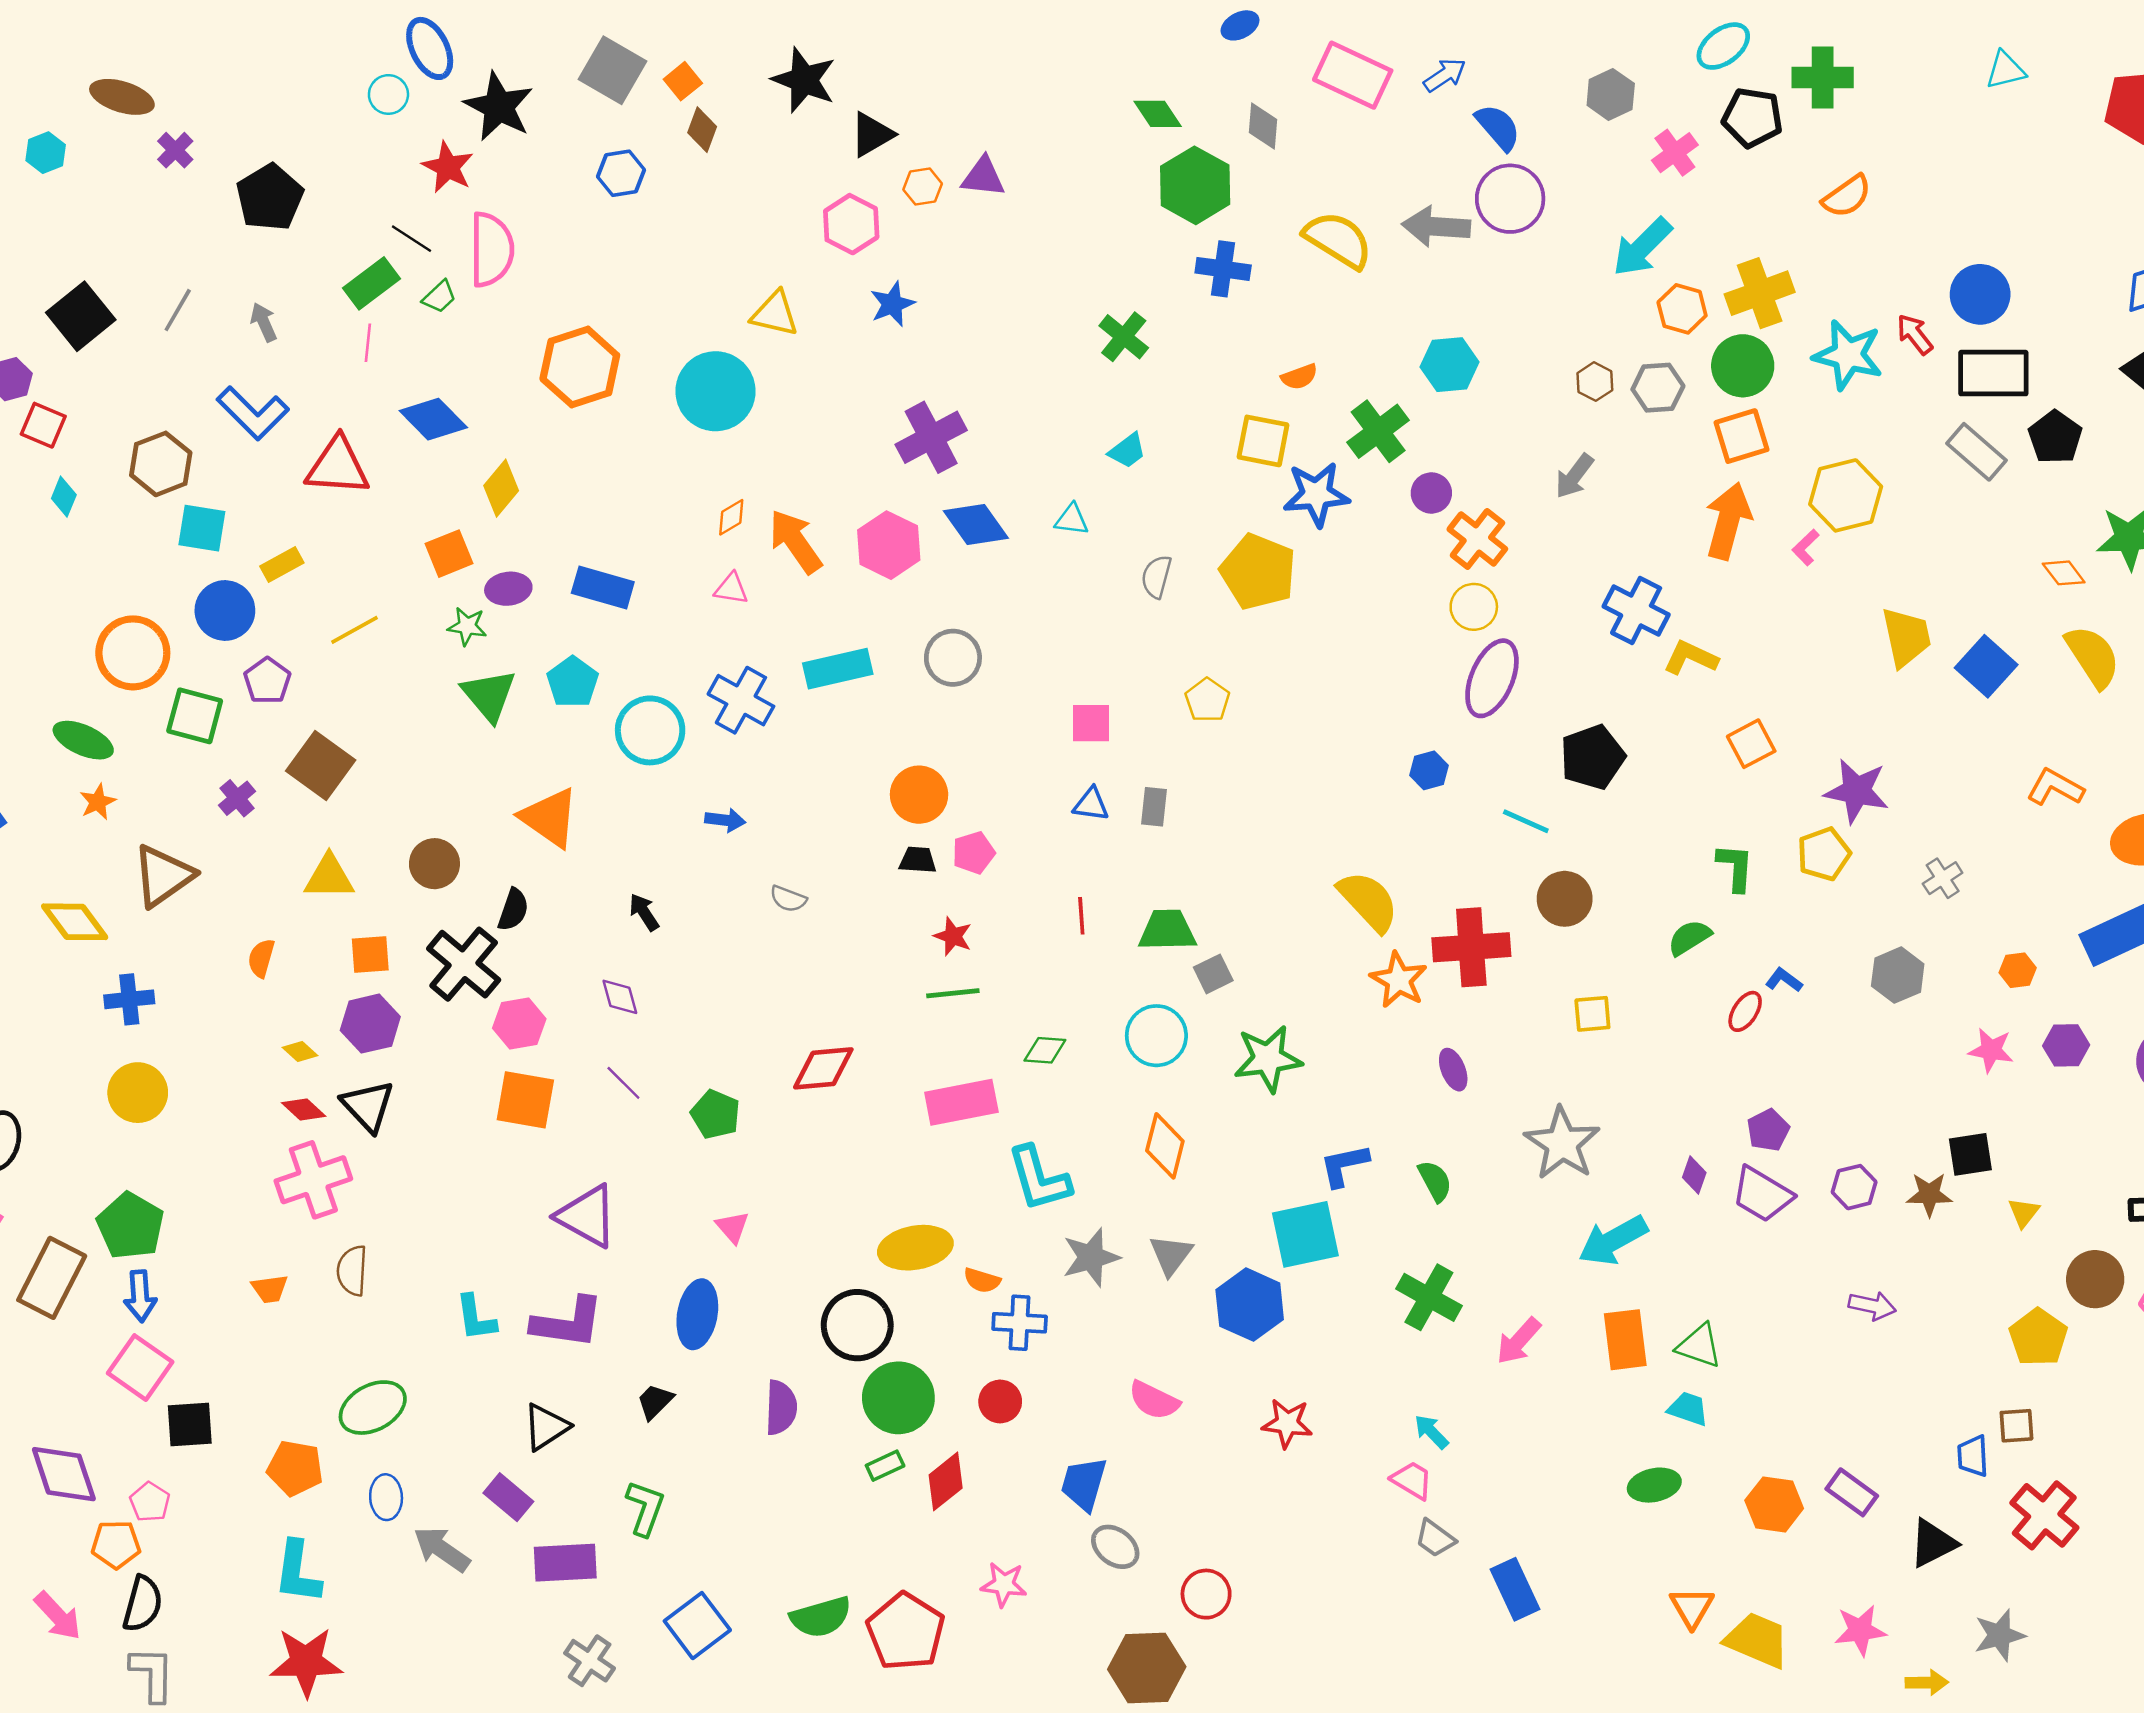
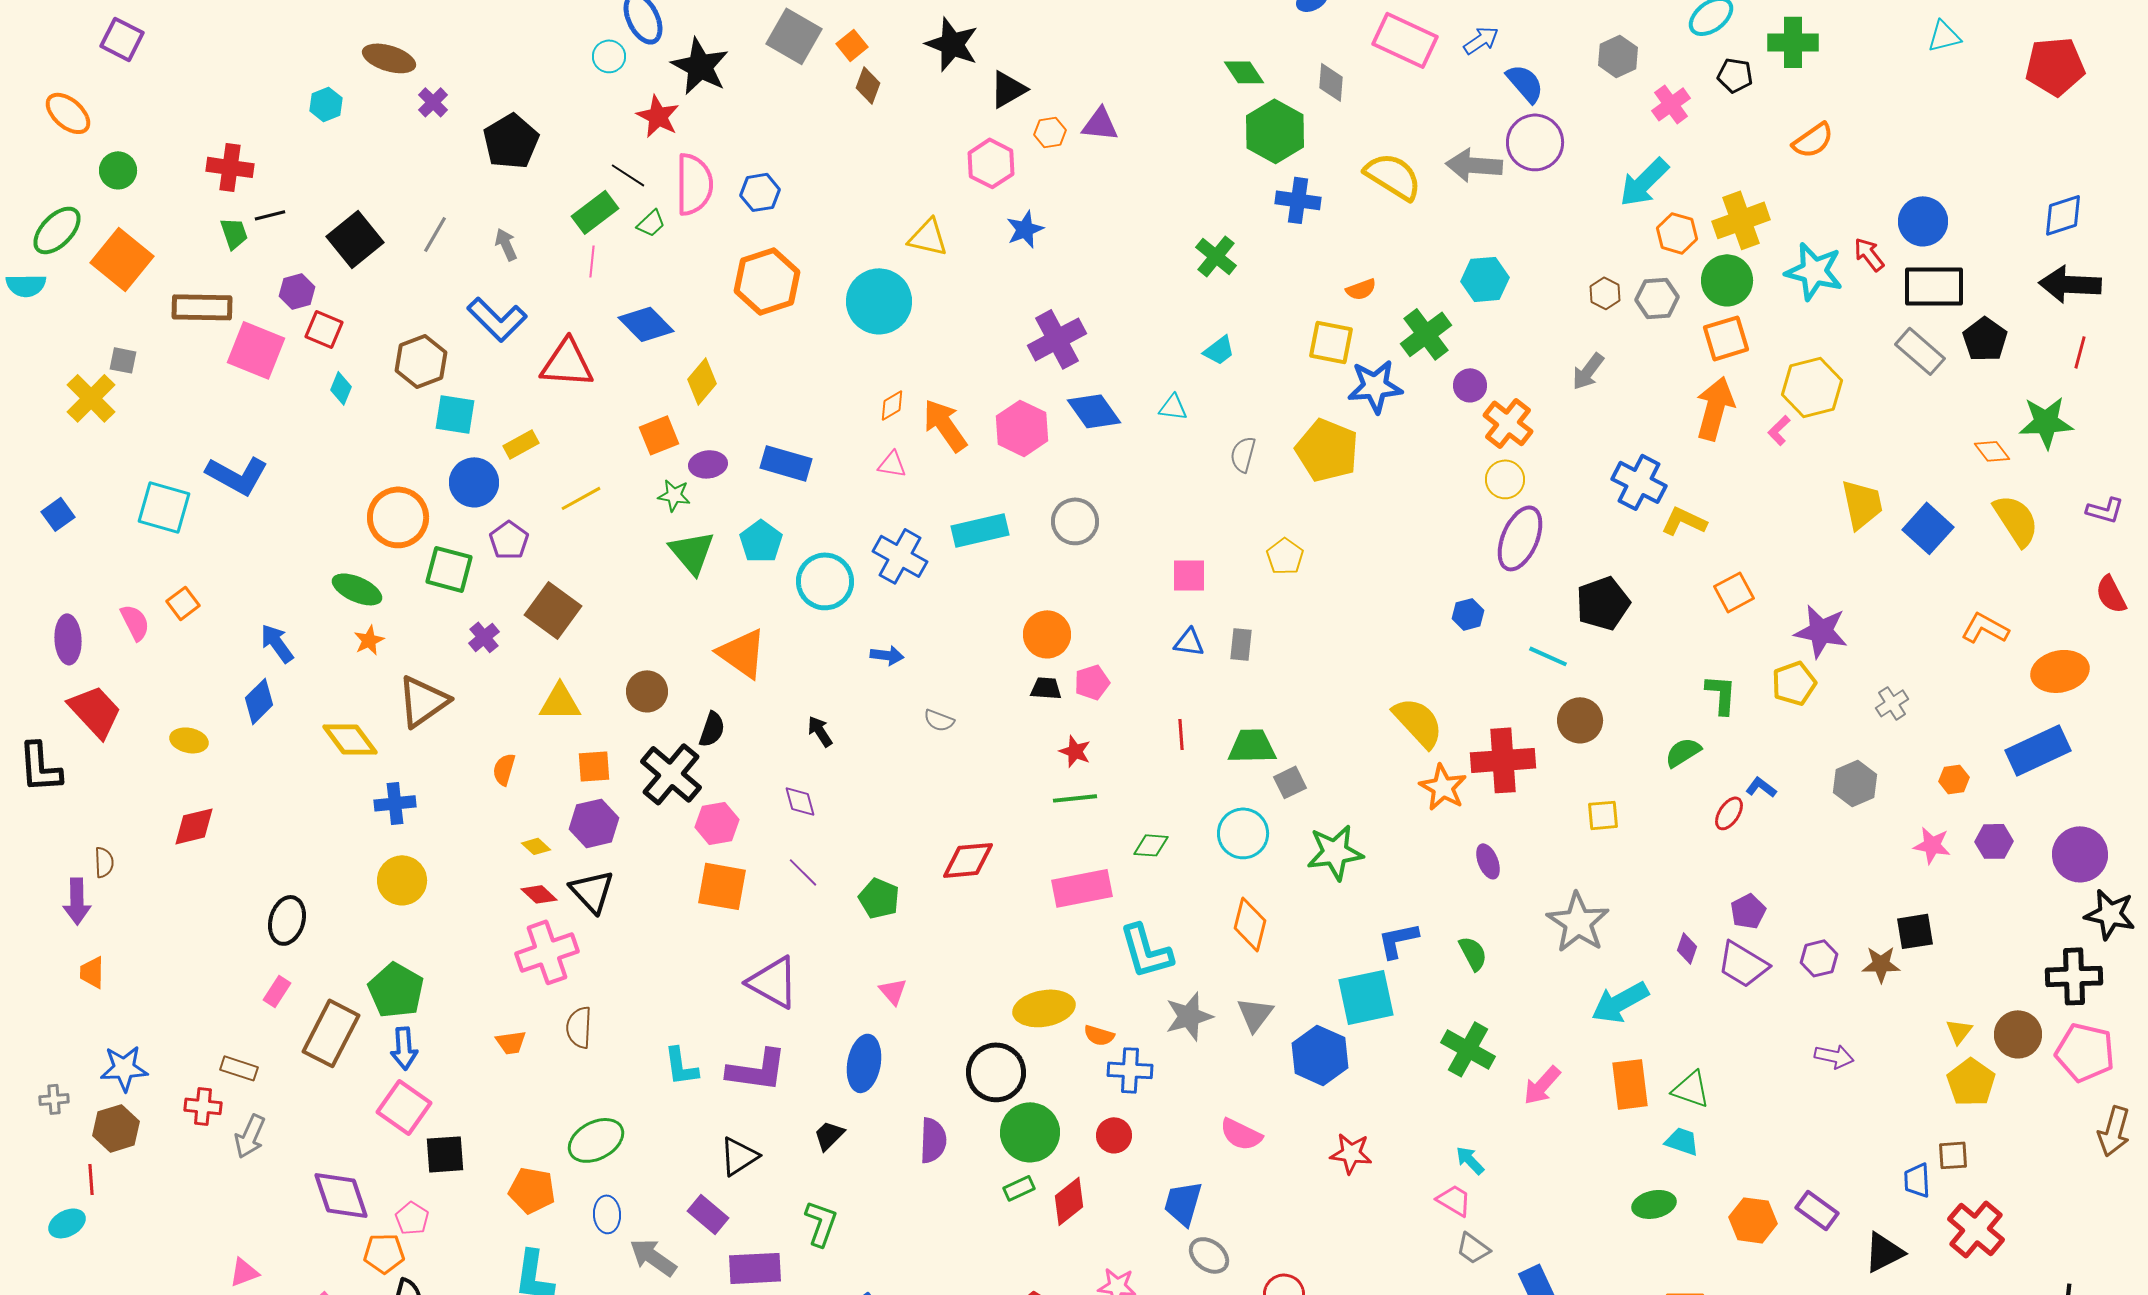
black pentagon: (1752, 117) -> (1735, 75), size x0.7
blue hexagon: (621, 173) -> (760, 192), moved
yellow triangle: (2024, 1213) -> (1959, 1031), moved

